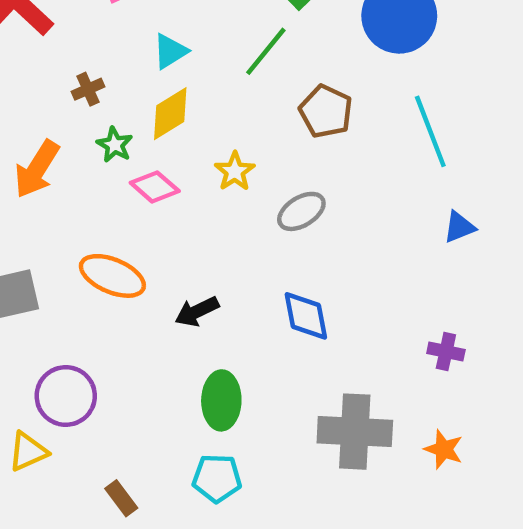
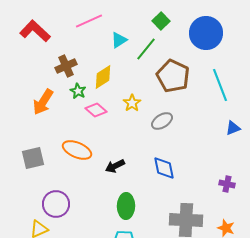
cyan triangle: (170, 51) -> (119, 40), moved
brown cross: (88, 89) -> (66, 66), size x1.5
brown pentagon: (326, 111) -> (173, 76), size x1.4

